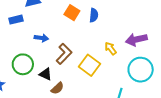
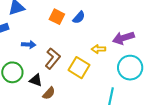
blue semicircle: (94, 15) -> (79, 17), turned 40
yellow arrow: (111, 48) -> (98, 49), turned -48

